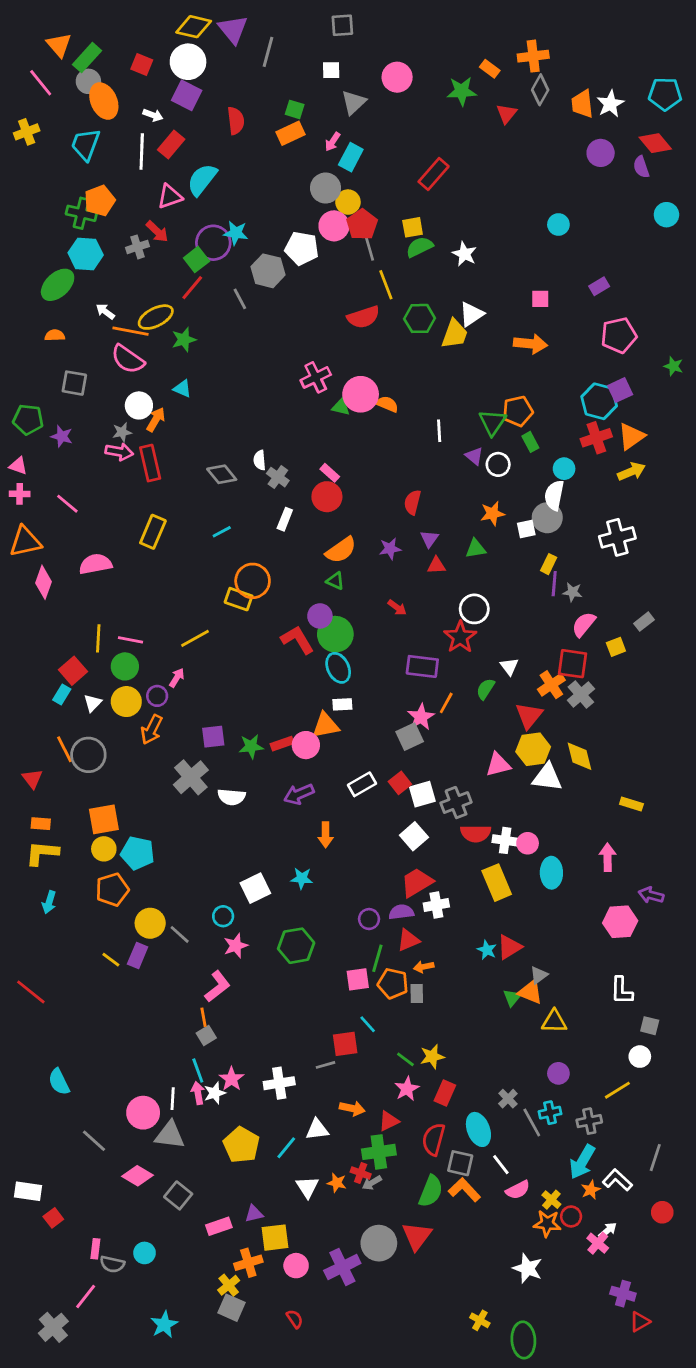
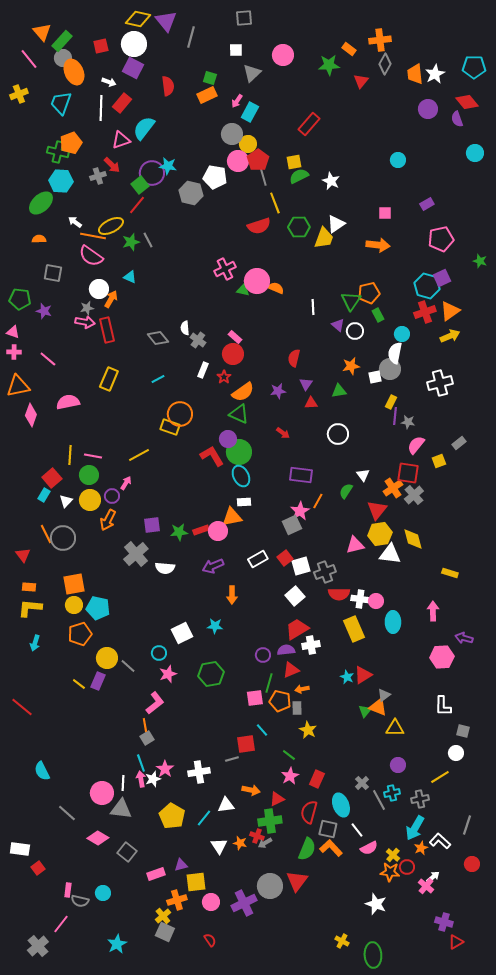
red square: (142, 65) -> (101, 46), turned -35
gray line: (240, 299) -> (148, 240), moved
green triangle: (335, 581) -> (239, 414), size x1.5
red star: (460, 637) -> (224, 377), moved, size x0.6
yellow star: (432, 1057) -> (308, 730), moved, turned -30

